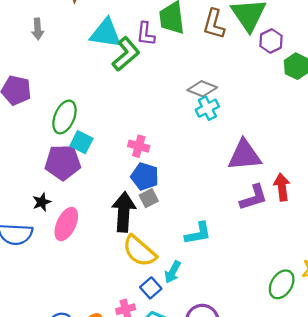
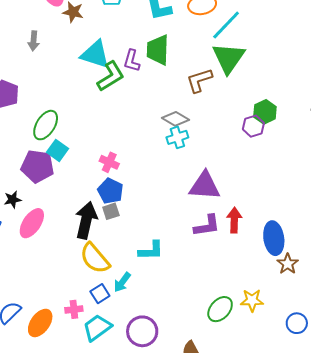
brown L-shape: (214, 24) -> (199, 80), moved, turned 48
purple hexagon: (271, 41) -> (253, 126), moved

